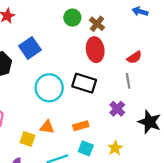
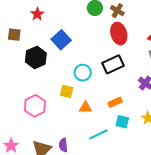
black rectangle: (84, 83) -> (113, 64), turned -35
cyan circle: (49, 88) -> (83, 73), size x0.7
yellow square: (28, 139) -> (67, 91), moved

